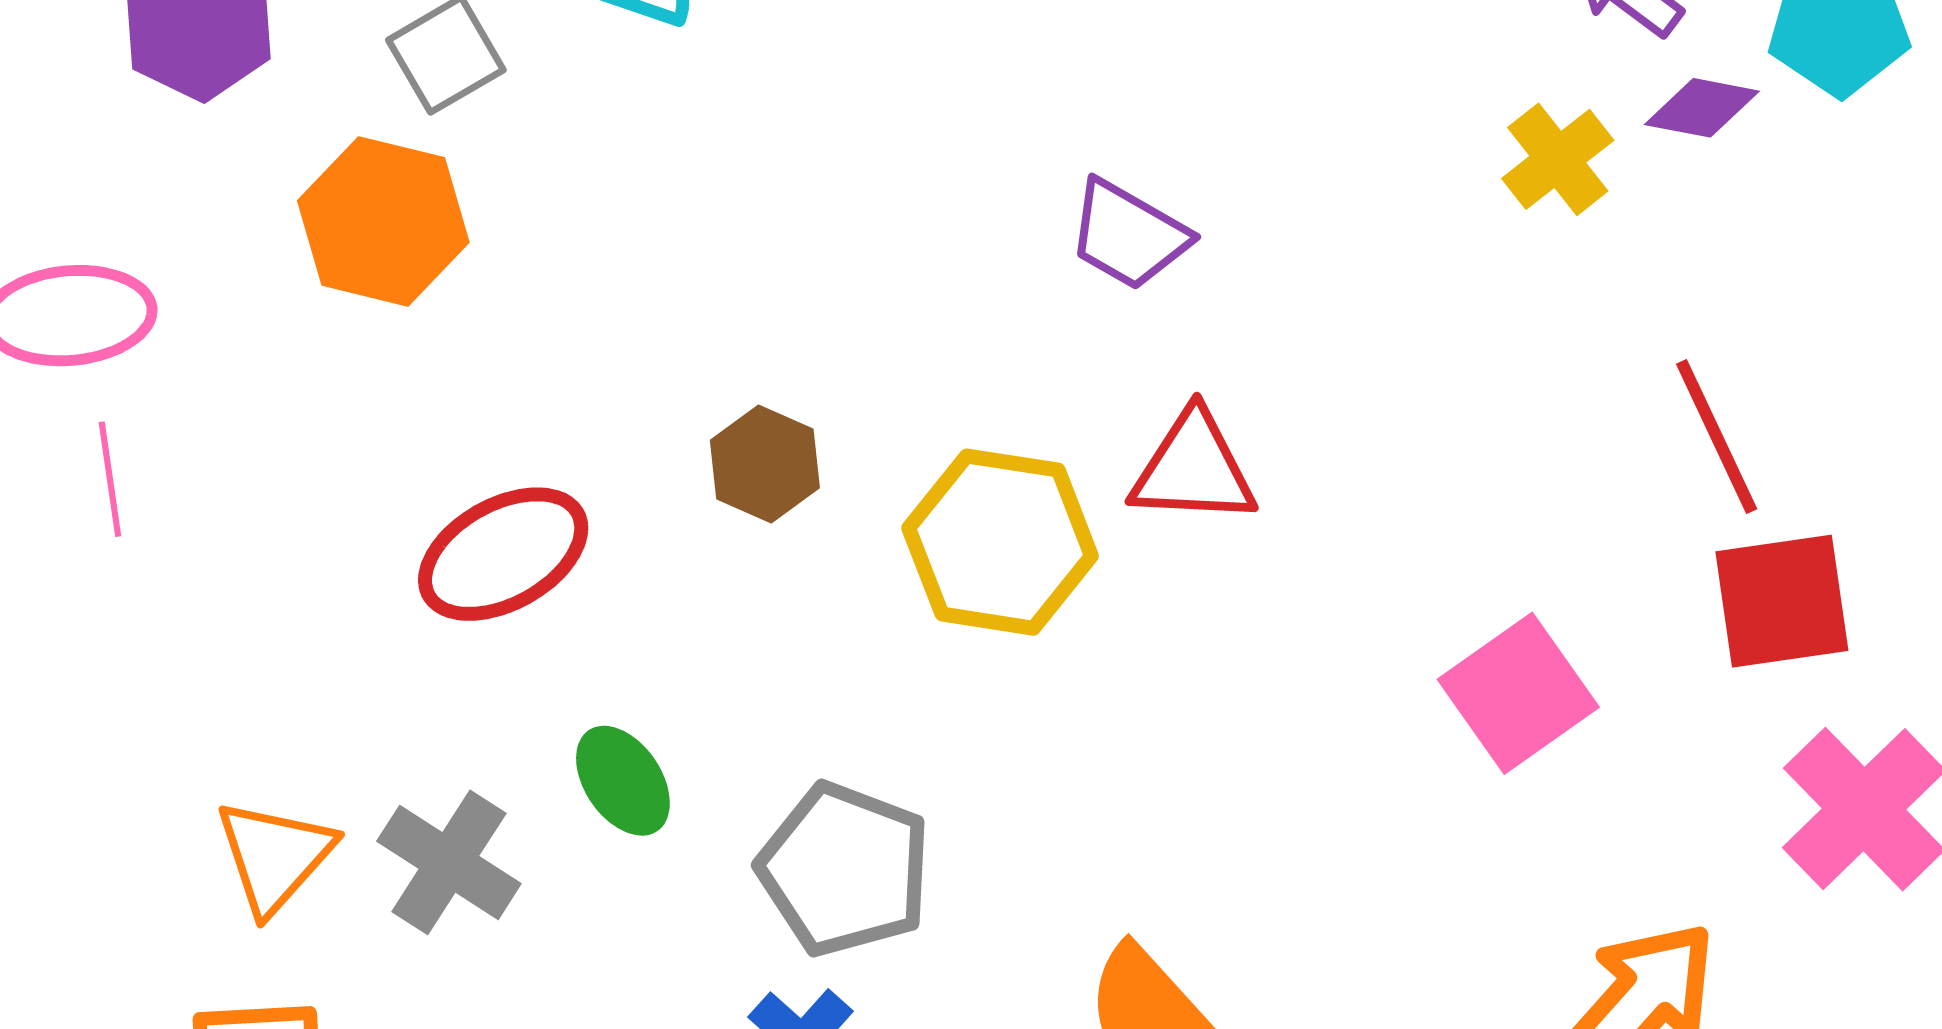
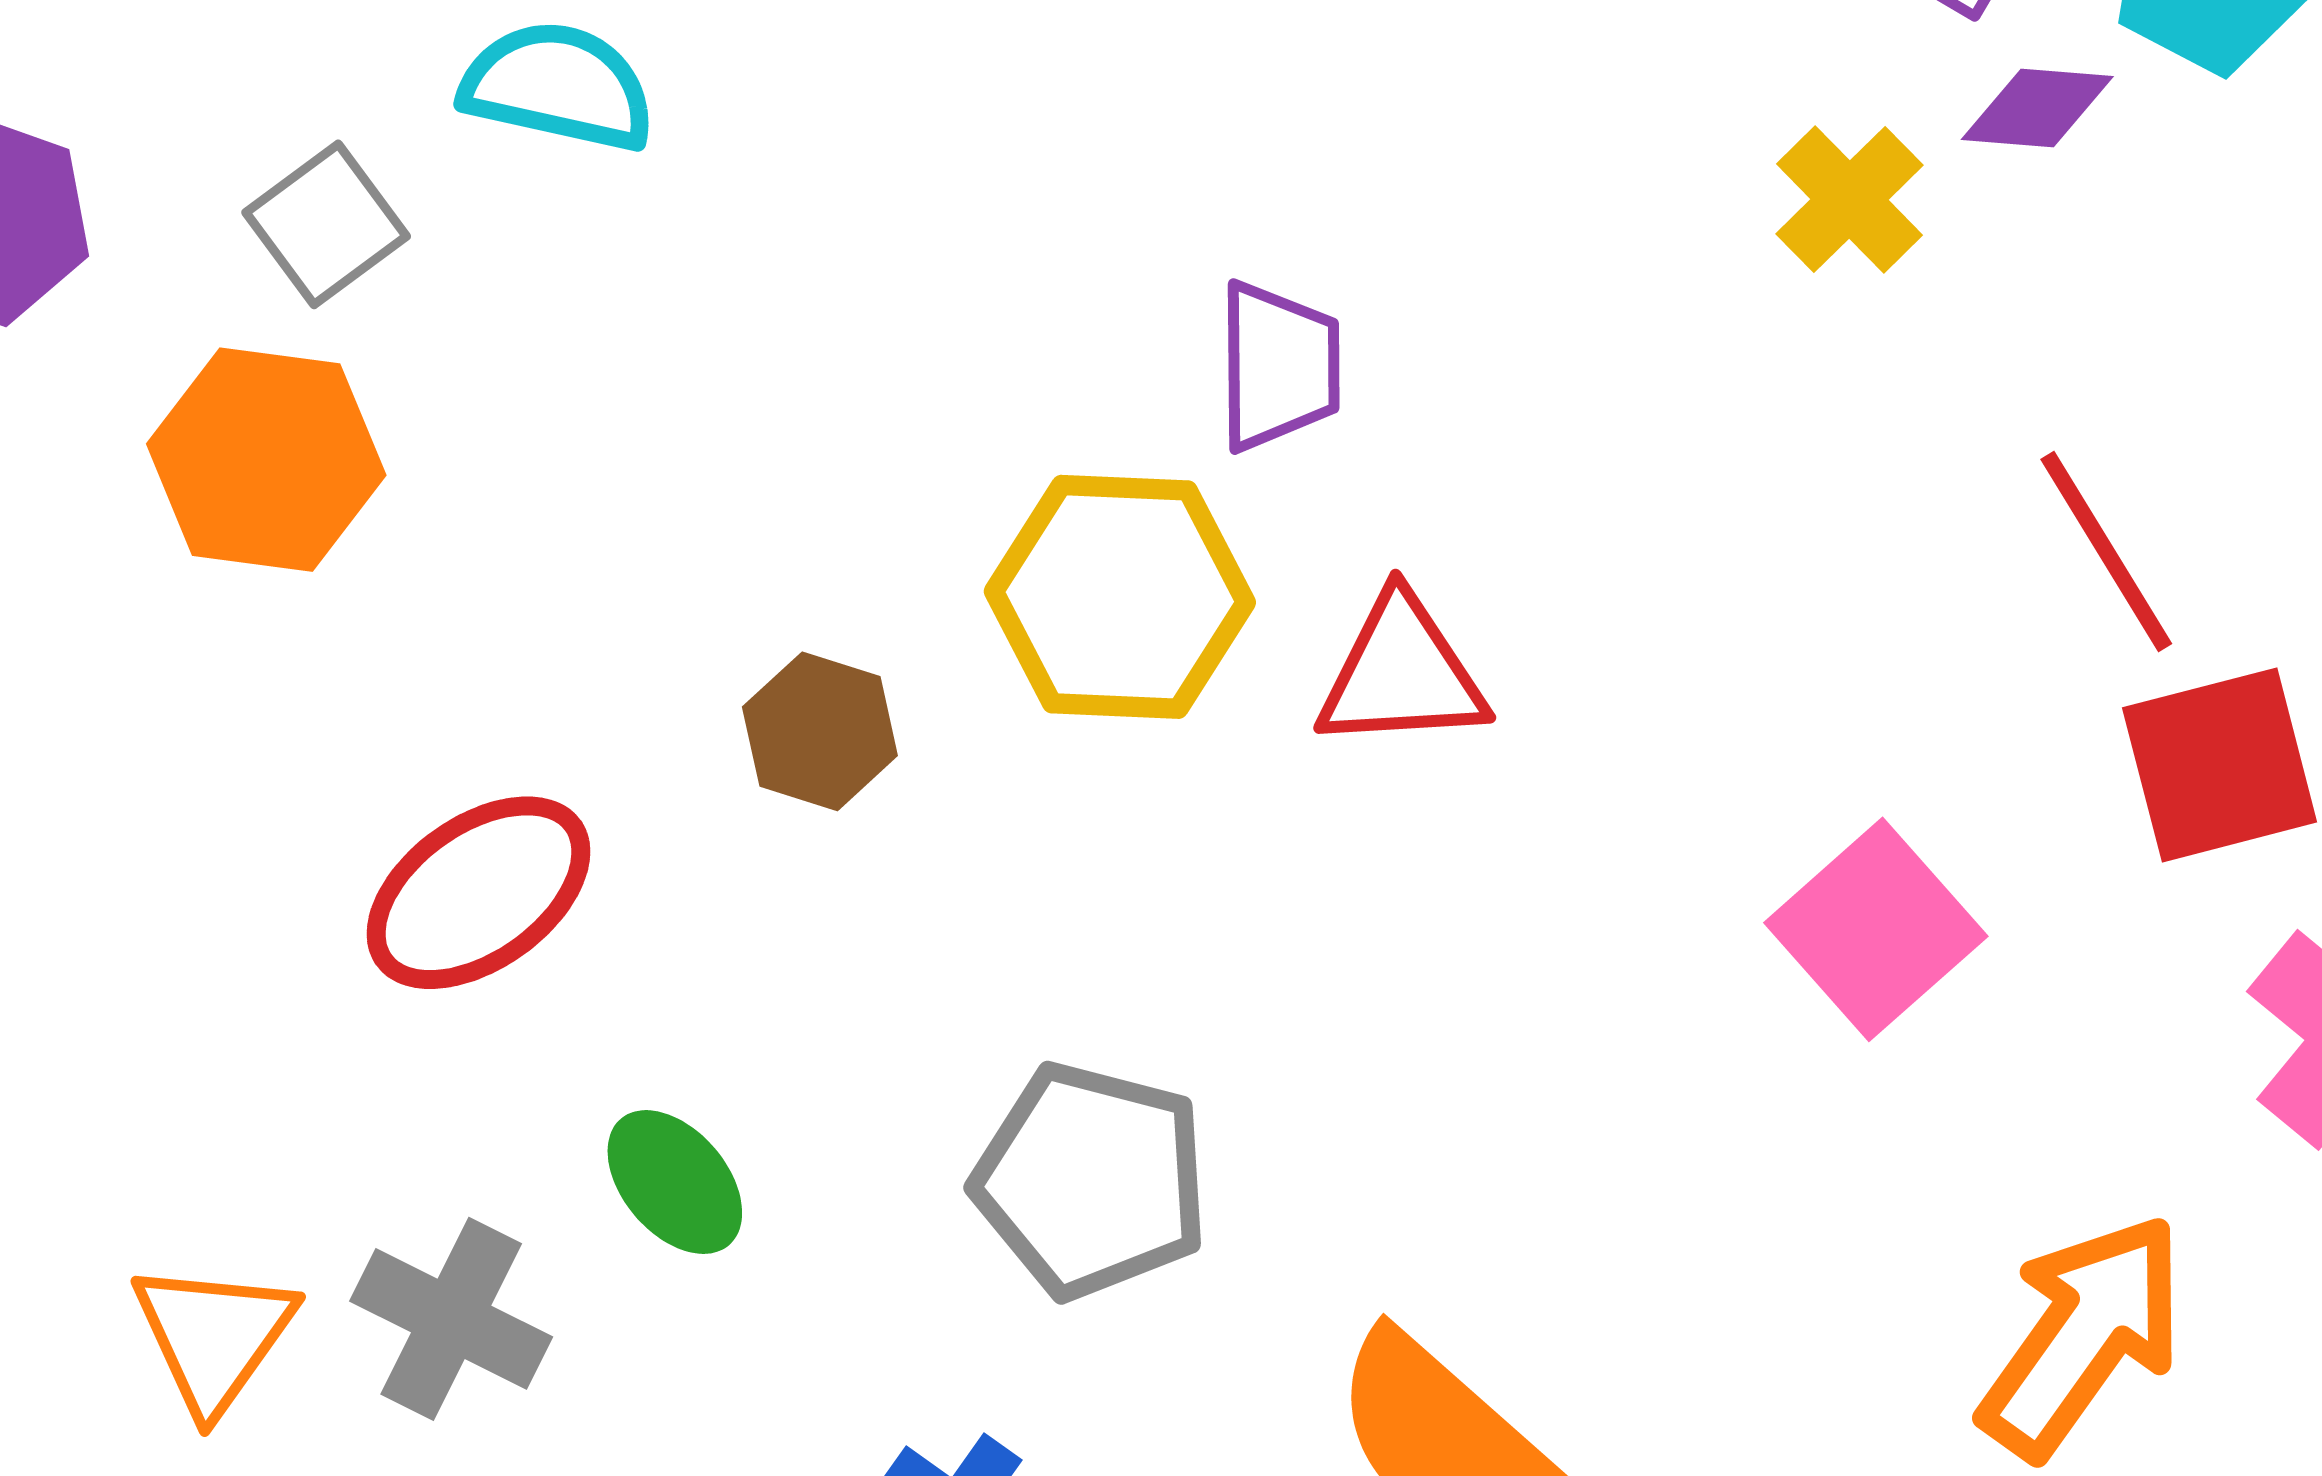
purple trapezoid: (1128, 235) -> (1279, 366), turned -114
yellow hexagon: (1000, 542) -> (1120, 597), moved
gray pentagon: (844, 869) -> (1091, 1181), moved

